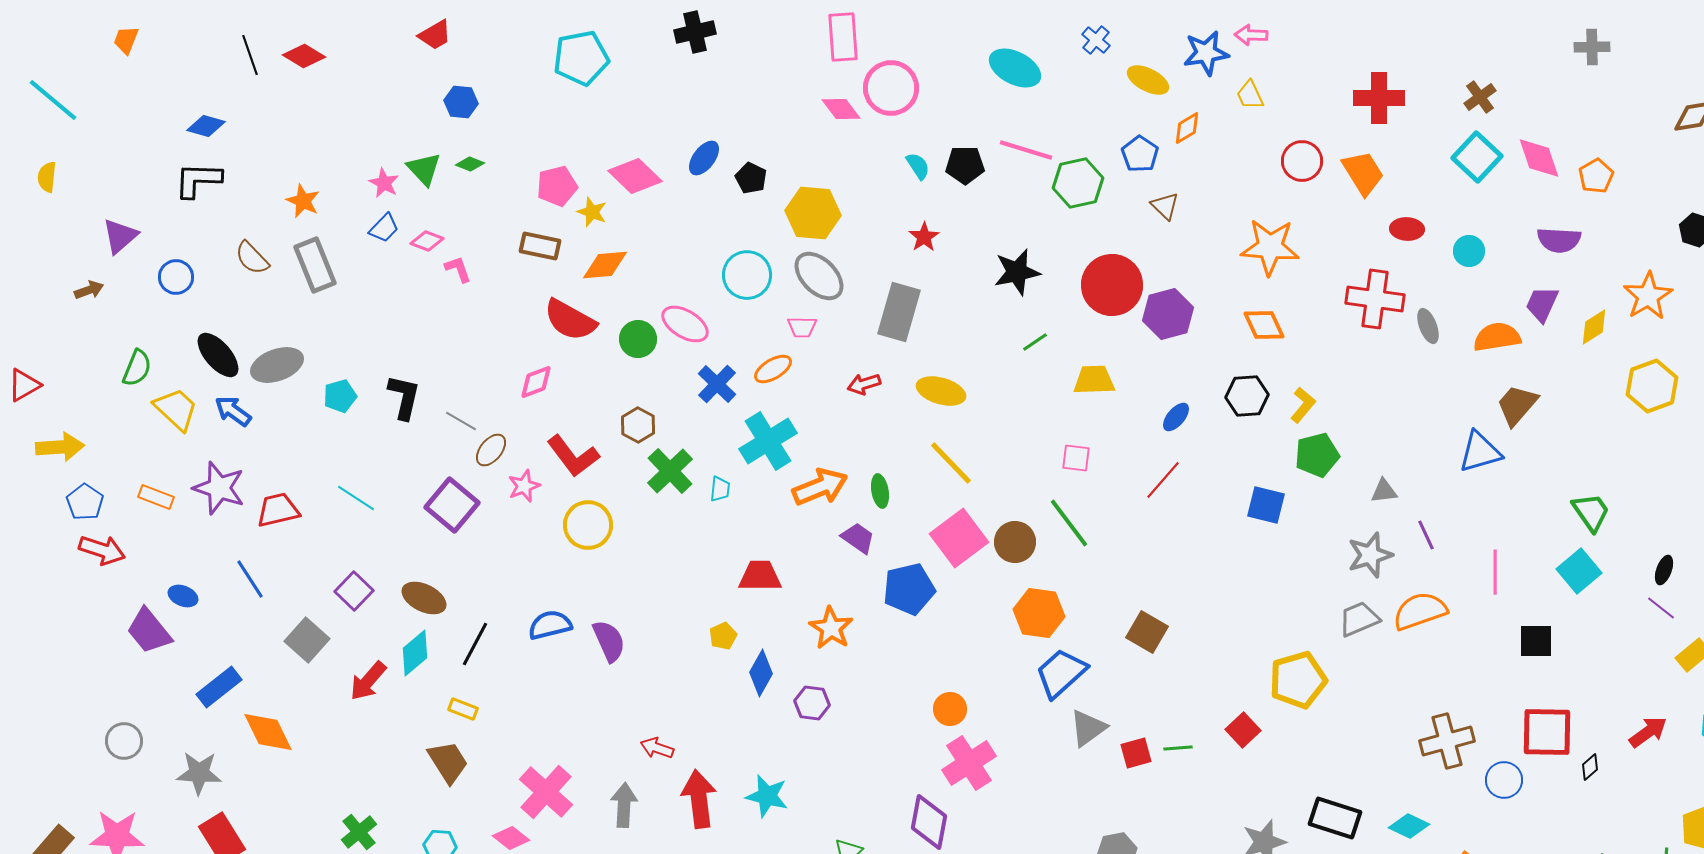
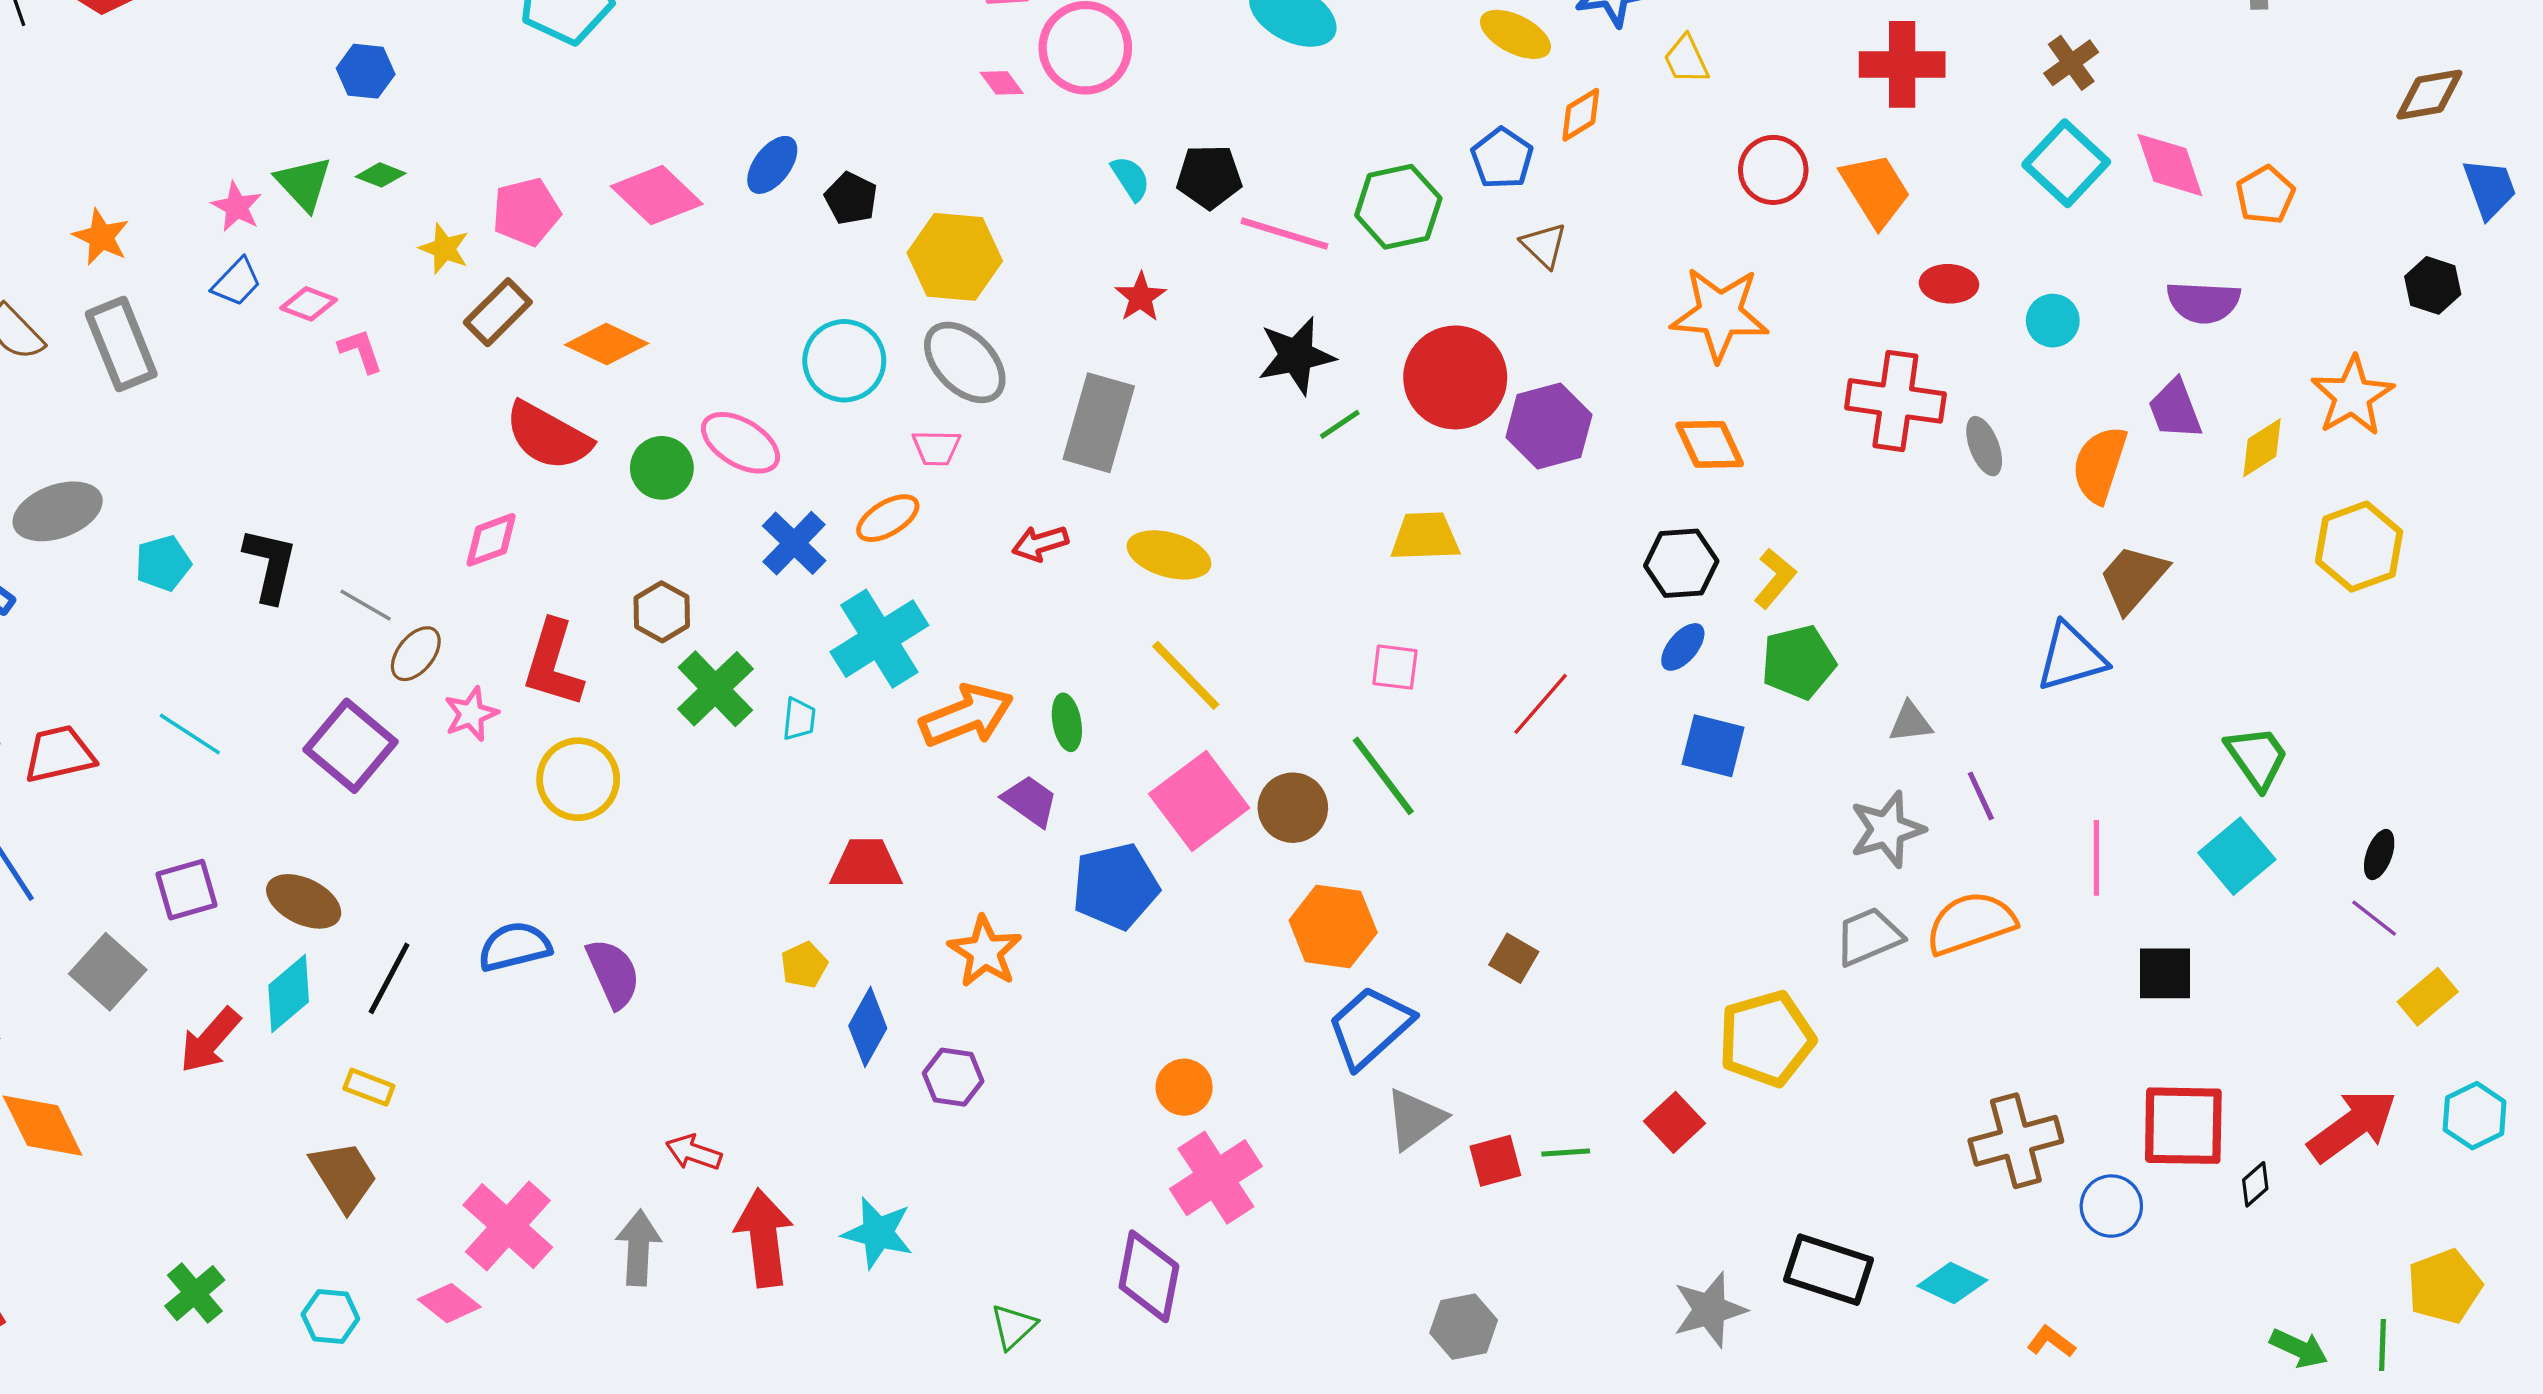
pink diamond: (841, 109) -> (1002, 83), size x0.7
pink line: (1026, 150) -> (1284, 234), moved
yellow star: (592, 212) -> (444, 249), moved
brown rectangle: (540, 246) -> (498, 312), turned -57
orange diamond: (605, 265) -> (607, 344), turned 30
purple trapezoid: (1542, 304) -> (2175, 409), turned -45
orange semicircle: (1497, 337) -> (2100, 465), turned -63
green line: (1035, 342) -> (1340, 424), moved
blue ellipse: (1176, 417) -> (1683, 647), moved
red L-shape: (573, 456) -> (553, 664), turned 54
purple square: (354, 591) -> (186, 890), turned 30
brown square: (1147, 632) -> (1514, 958), size x0.7
red arrow: (1648, 732) -> (2352, 1126), size x1.4

